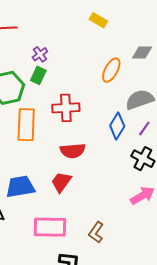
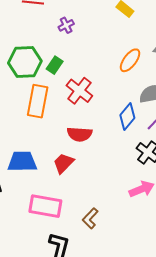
purple cross: (40, 54) -> (66, 25), moved
green rectangle: (38, 75) -> (55, 65), moved
red cross: (66, 108) -> (79, 91), turned 32

